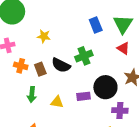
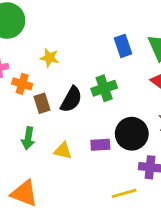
black semicircle: (61, 65) -> (71, 99), turned -90
orange cross: (21, 66) -> (22, 84), moved

